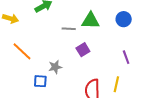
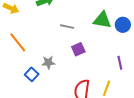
green triangle: (91, 21) -> (102, 20), moved
blue square: (40, 81) -> (32, 74), turned 32

